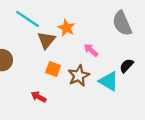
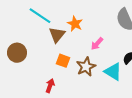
pink arrow: (91, 50) -> (97, 44), turned -88
red arrow: (39, 97) -> (50, 86), turned 80

